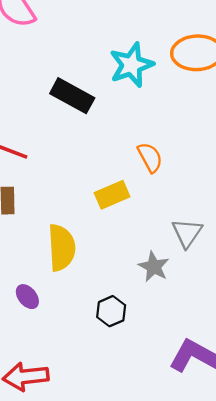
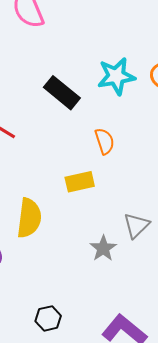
orange semicircle: (150, 157) -> (105, 141), moved
black hexagon: (111, 311) -> (48, 318), moved

